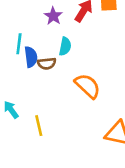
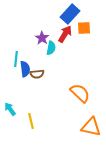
cyan semicircle: (65, 46) -> (51, 48), moved
orange semicircle: (88, 86) -> (80, 93), moved

